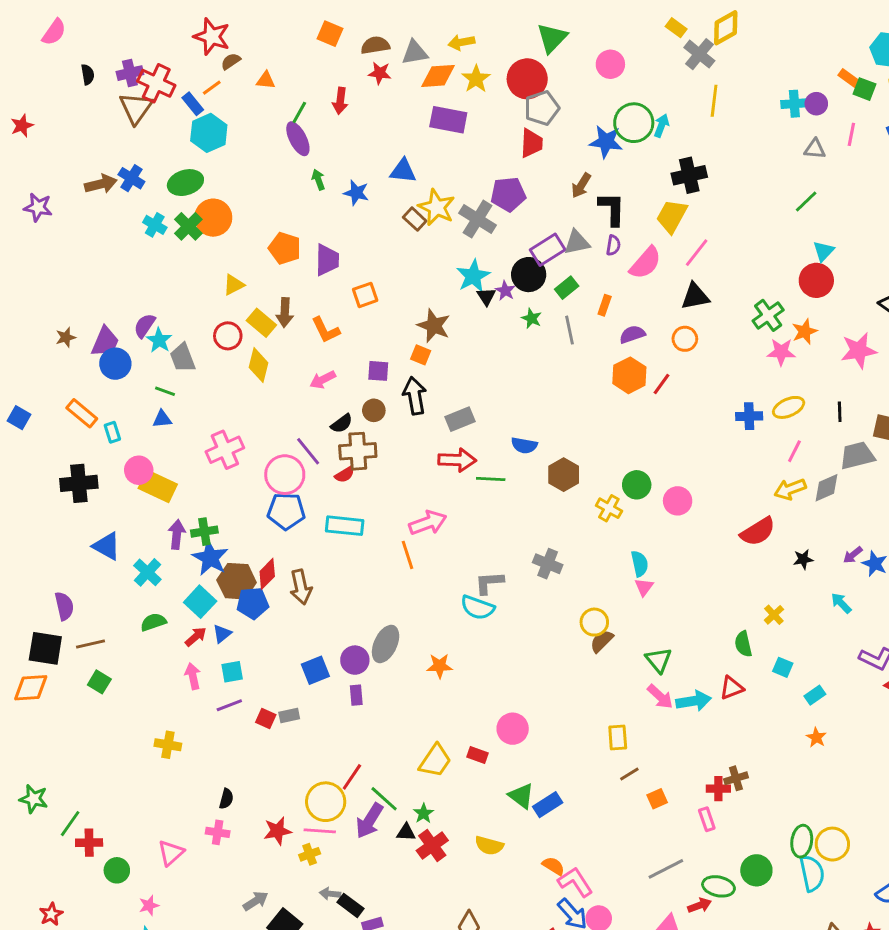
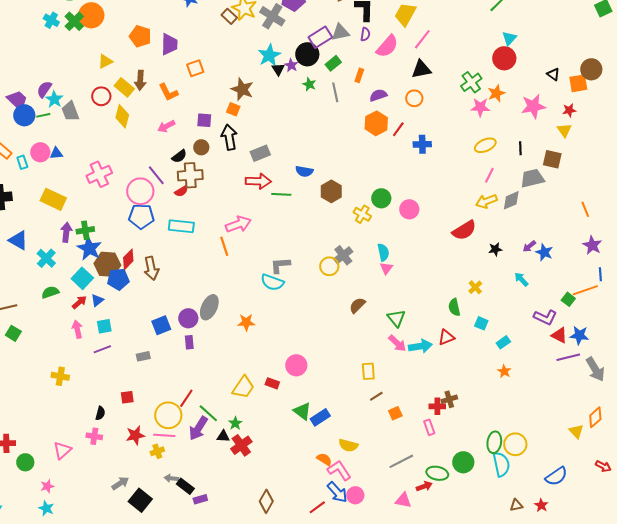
purple trapezoid: (105, 342) -> (17, 100), turned -70
green line: (165, 391) -> (43, 115), moved, turned -32
blue cross: (749, 416) -> (422, 144), moved
pink circle: (139, 470) -> (40, 152), moved
gray cross: (548, 564) -> (343, 255), moved, turned 30
yellow circle: (594, 622) -> (329, 266), moved
red square: (266, 718) -> (127, 397), moved, turned -32
yellow semicircle: (489, 846) -> (348, 445), moved

